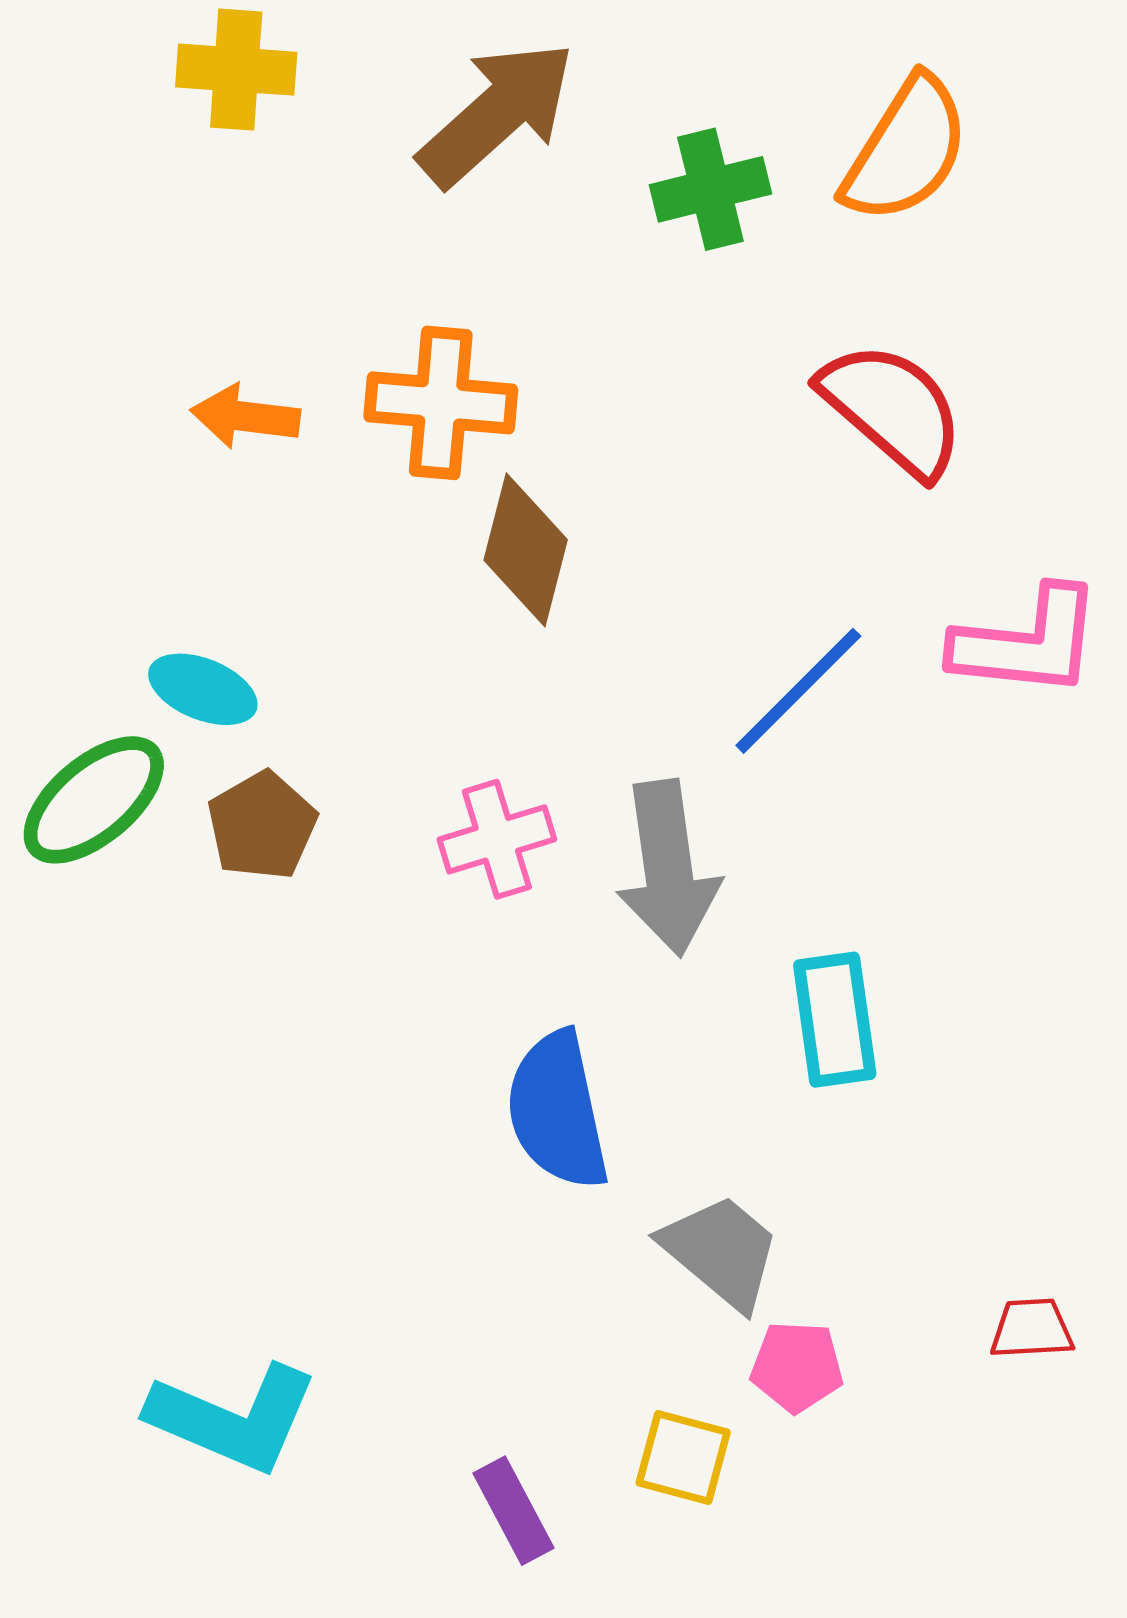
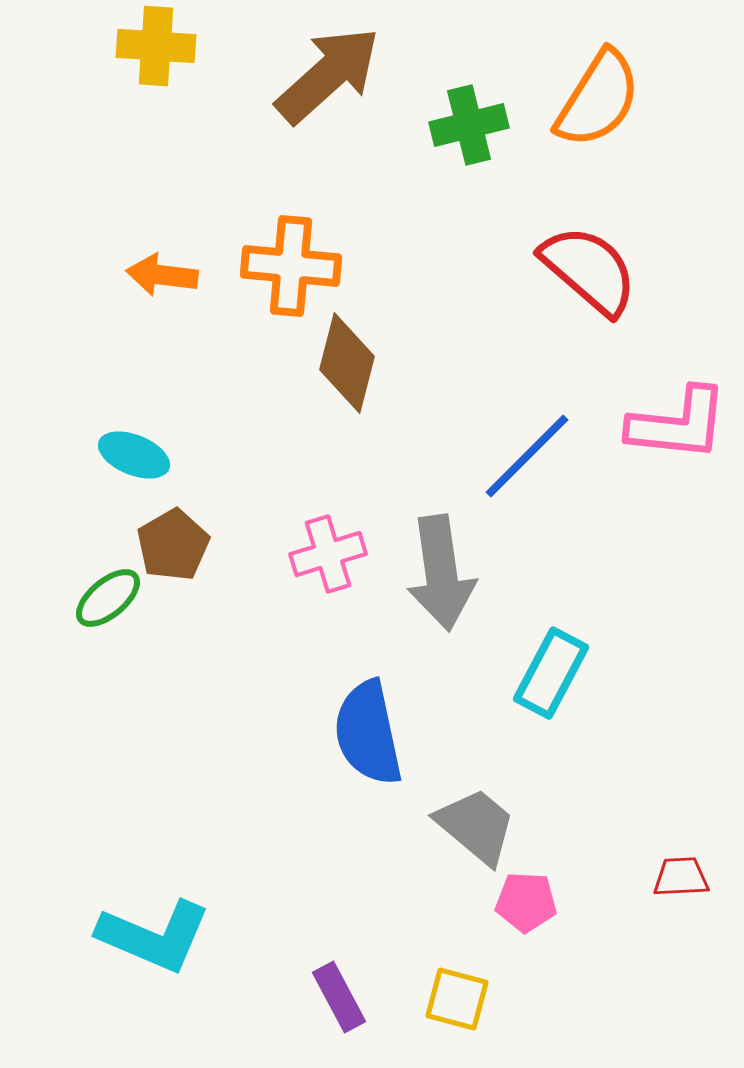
green ellipse: (94, 800) -> (108, 598), moved, size x0.7
cyan rectangle: (835, 1020) -> (551, 673), turned 36
yellow square: (683, 1458) -> (457, 999), moved

